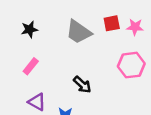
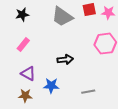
black arrow: (82, 85) -> (65, 60), turned -49

